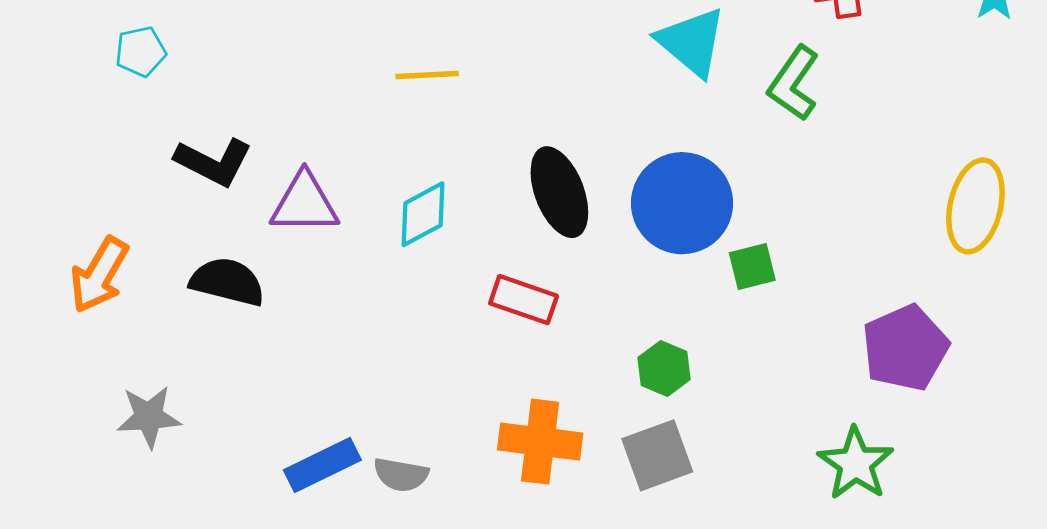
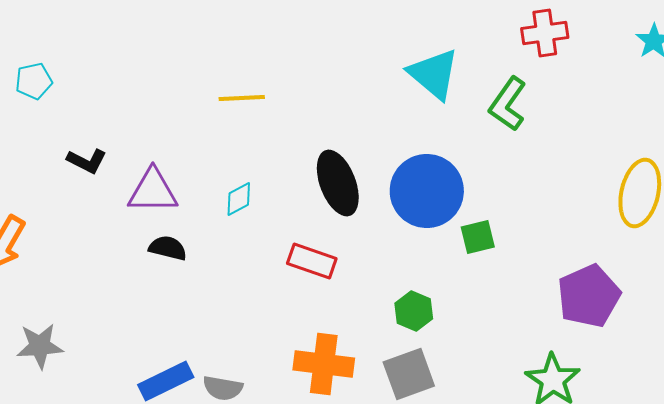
black L-shape: (214, 162) -> (87, 161), size x0.7
cyan diamond: (423, 214) -> (239, 199), size x0.7
black semicircle: (227, 282) -> (168, 248), moved, size x0.7

